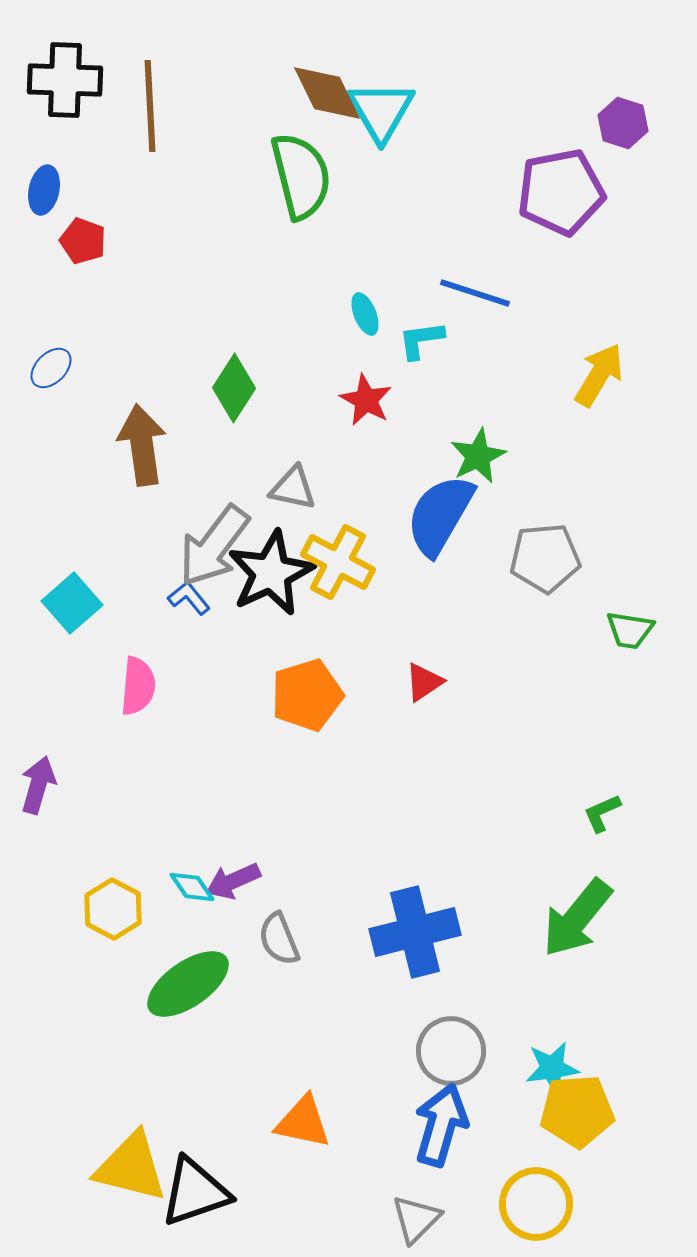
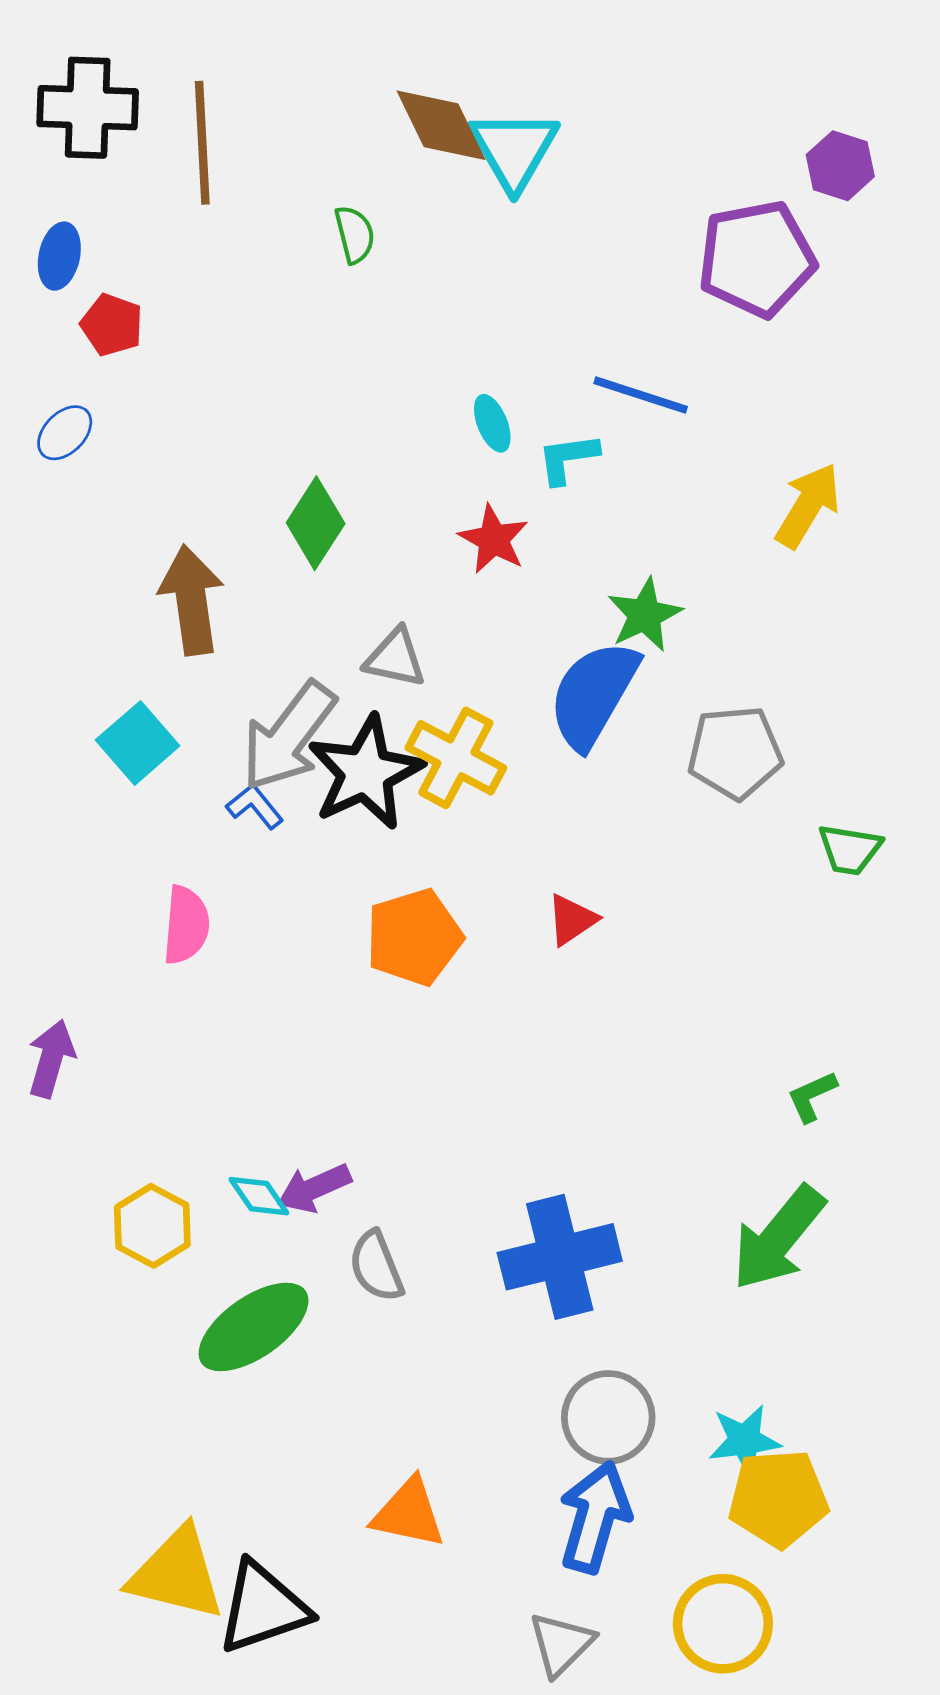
green semicircle: (301, 176) -> (355, 234), moved, size x0.5
blue ellipse: (51, 368) -> (65, 433), moved
cyan square: (72, 603) -> (138, 743), moved

